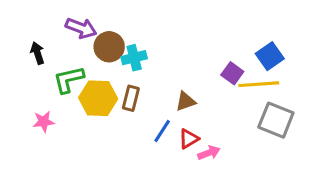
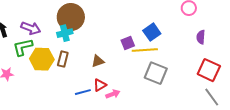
purple arrow: (81, 28) -> (31, 28), moved
brown circle: (109, 47) -> (71, 17), moved, size x1.4
purple square: (232, 73) -> (128, 43), turned 32
blue line: (162, 131) -> (83, 92), moved, turned 42

